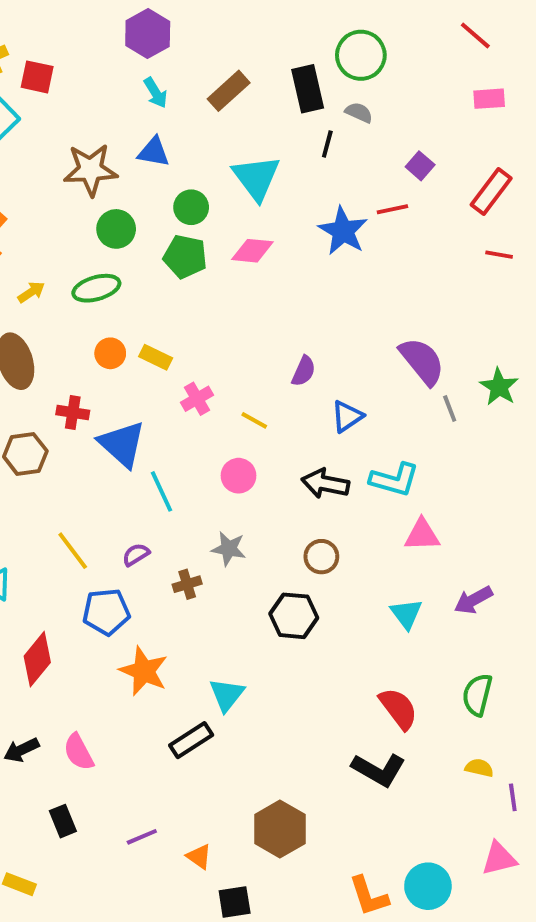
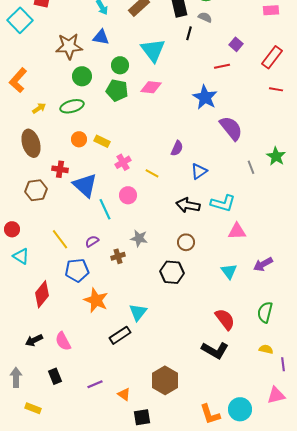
blue star: (343, 231) -> (205, 97), moved
purple semicircle: (422, 361) -> (231, 128), moved
pink circle: (238, 476) -> (128, 195), moved

